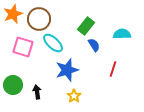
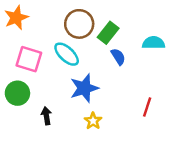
brown circle: (39, 19) -> (79, 24), moved
red line: (113, 69) -> (147, 107), moved
green circle: (13, 85) -> (17, 93), moved

